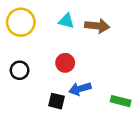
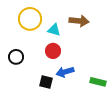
cyan triangle: (66, 21) -> (54, 30), moved
yellow circle: (21, 22) -> (30, 19), moved

